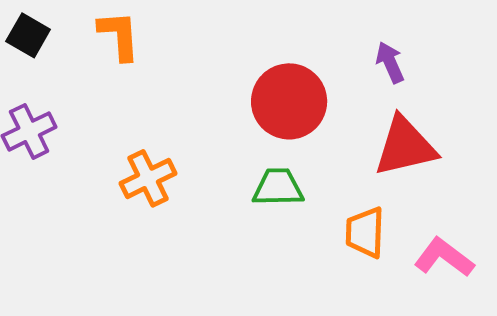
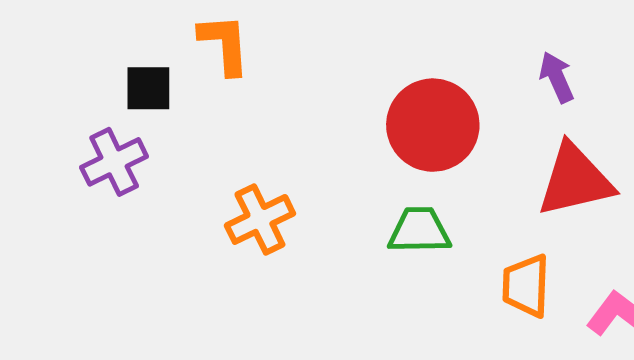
black square: (28, 35) -> (148, 88), moved, turned -30

